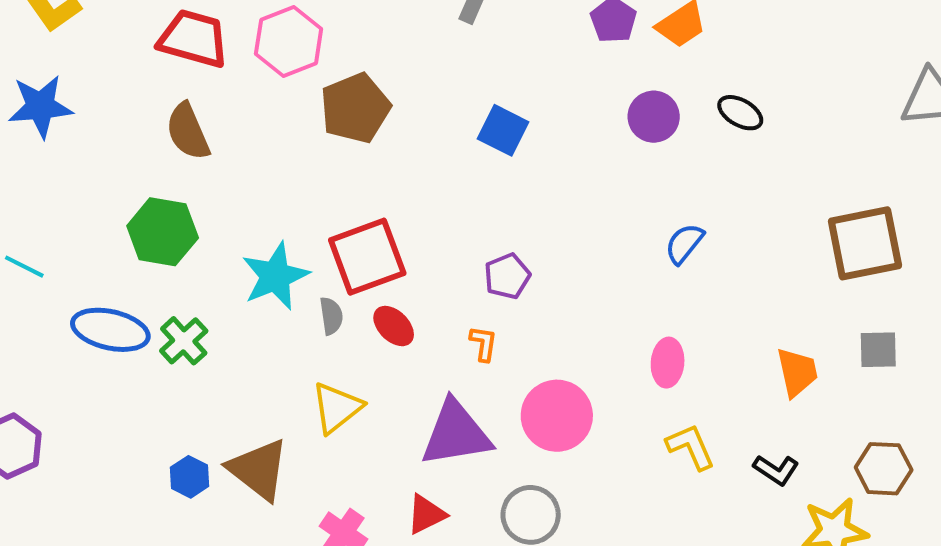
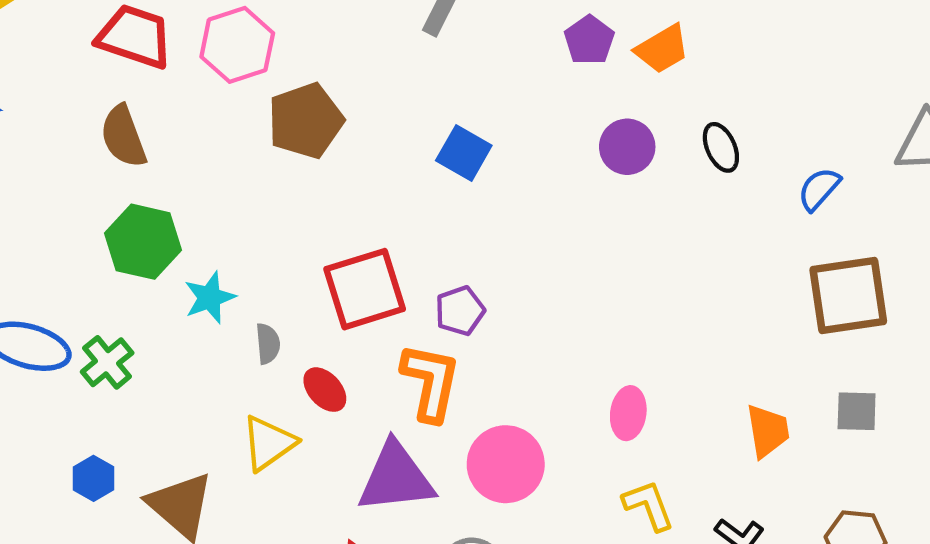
black ellipse: (740, 113) -> (721, 147), turned 33
green hexagon: (163, 232) -> (143, 242), moved
blue semicircle: (684, 244) -> (819, 189), moved
red square: (367, 257) -> (365, 289), moved
cyan star: (275, 276) -> (210, 298), size x0.7
red ellipse: (394, 326) -> (325, 390), moved
orange L-shape: (483, 343) -> (431, 382), size x2.0
blue hexagon: (190, 477) -> (94, 478), moved

